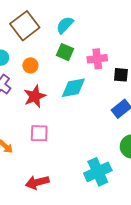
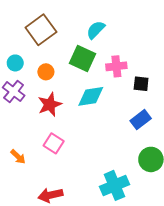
cyan semicircle: (65, 25) -> (96, 30), moved
green square: (65, 52) -> (83, 59), size x1.4
pink square: (39, 133) -> (54, 143), turned 30

